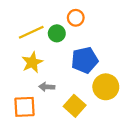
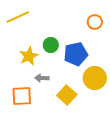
orange circle: (76, 18) -> (95, 22), moved
yellow line: (31, 32) -> (18, 17), moved
green circle: (57, 33) -> (51, 45), moved

